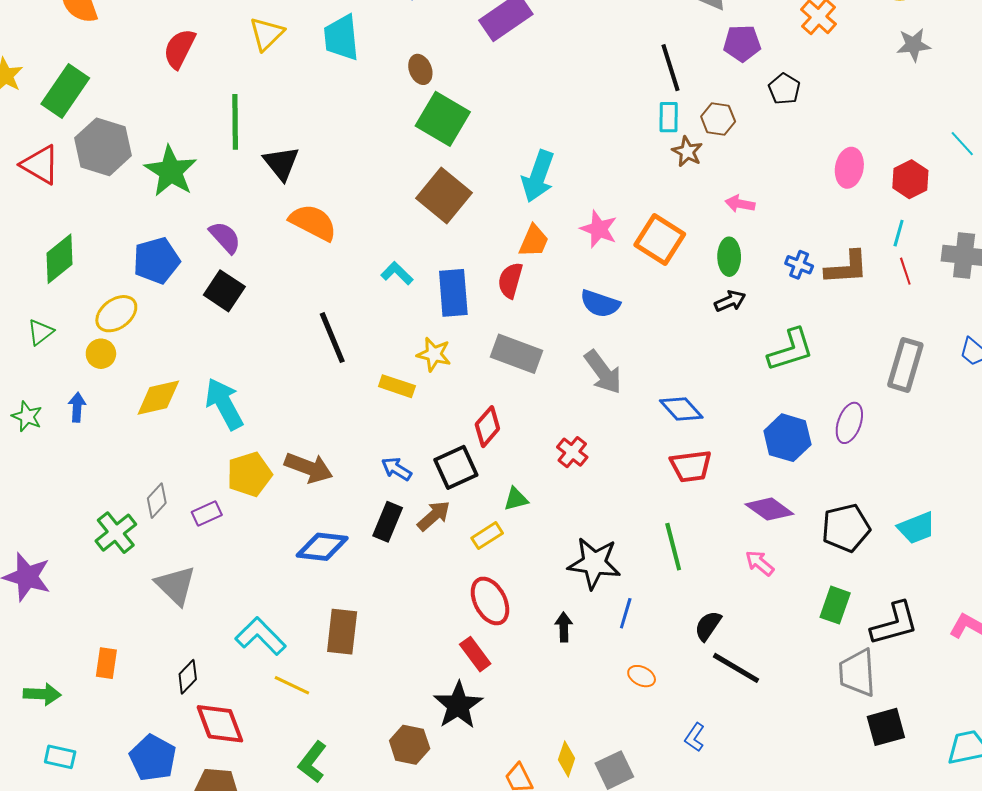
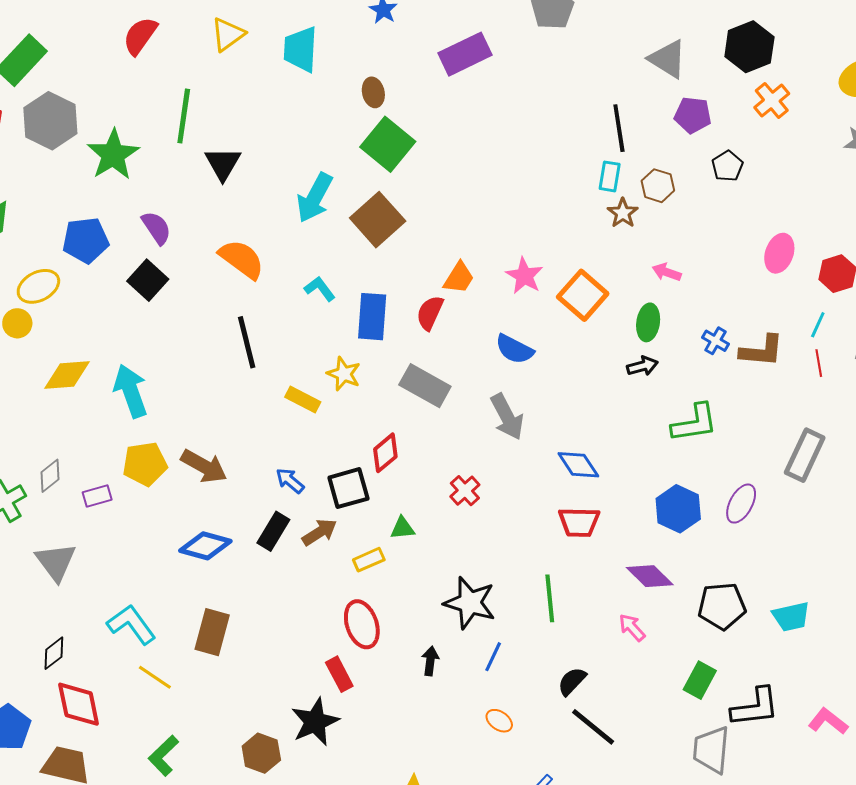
cyan arrow: (538, 176) -> (315, 198), moved
orange semicircle: (313, 222) -> (242, 259), moved

